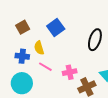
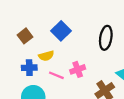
yellow semicircle: (39, 48) -> (46, 56), turned -80
pink cross: (70, 72) -> (78, 69), moved

